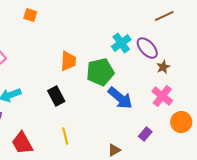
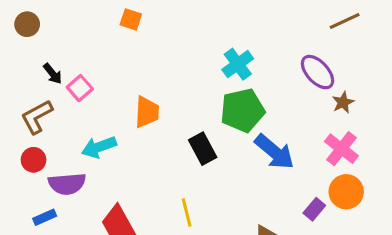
cyan cross: (121, 43) -> (238, 64), moved
orange trapezoid: (68, 61) -> (147, 112), moved
black rectangle: (56, 96) -> (203, 149), moved
orange circle: (181, 122) -> (346, 192), moved

